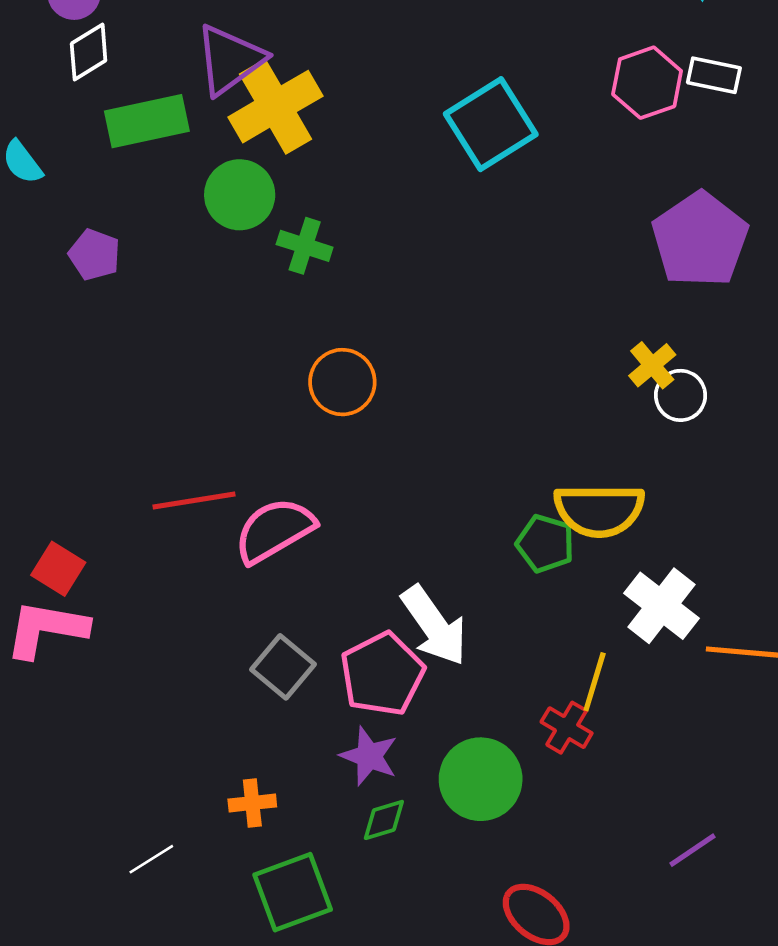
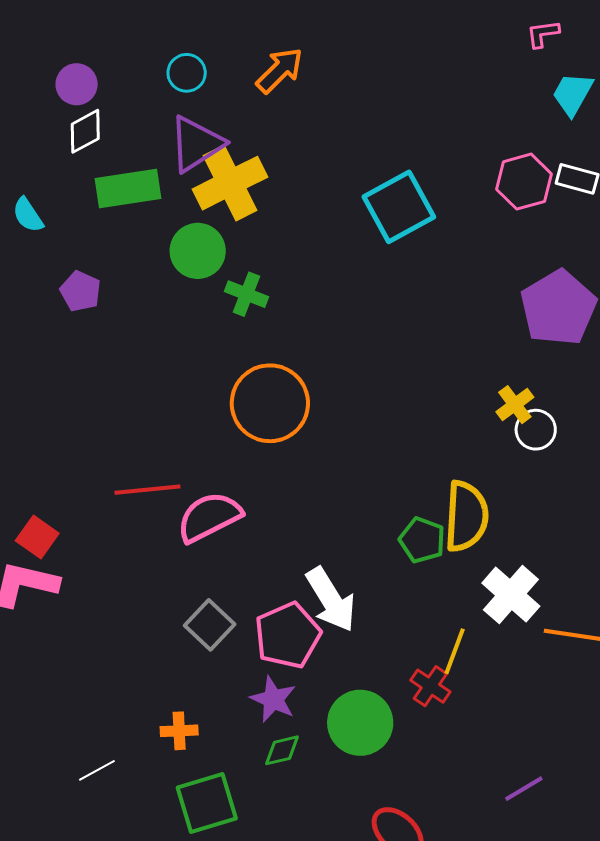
orange circle: (342, 382) -> (270, 403), size x1.5
yellow semicircle: (599, 510) -> (466, 516), turned -90

